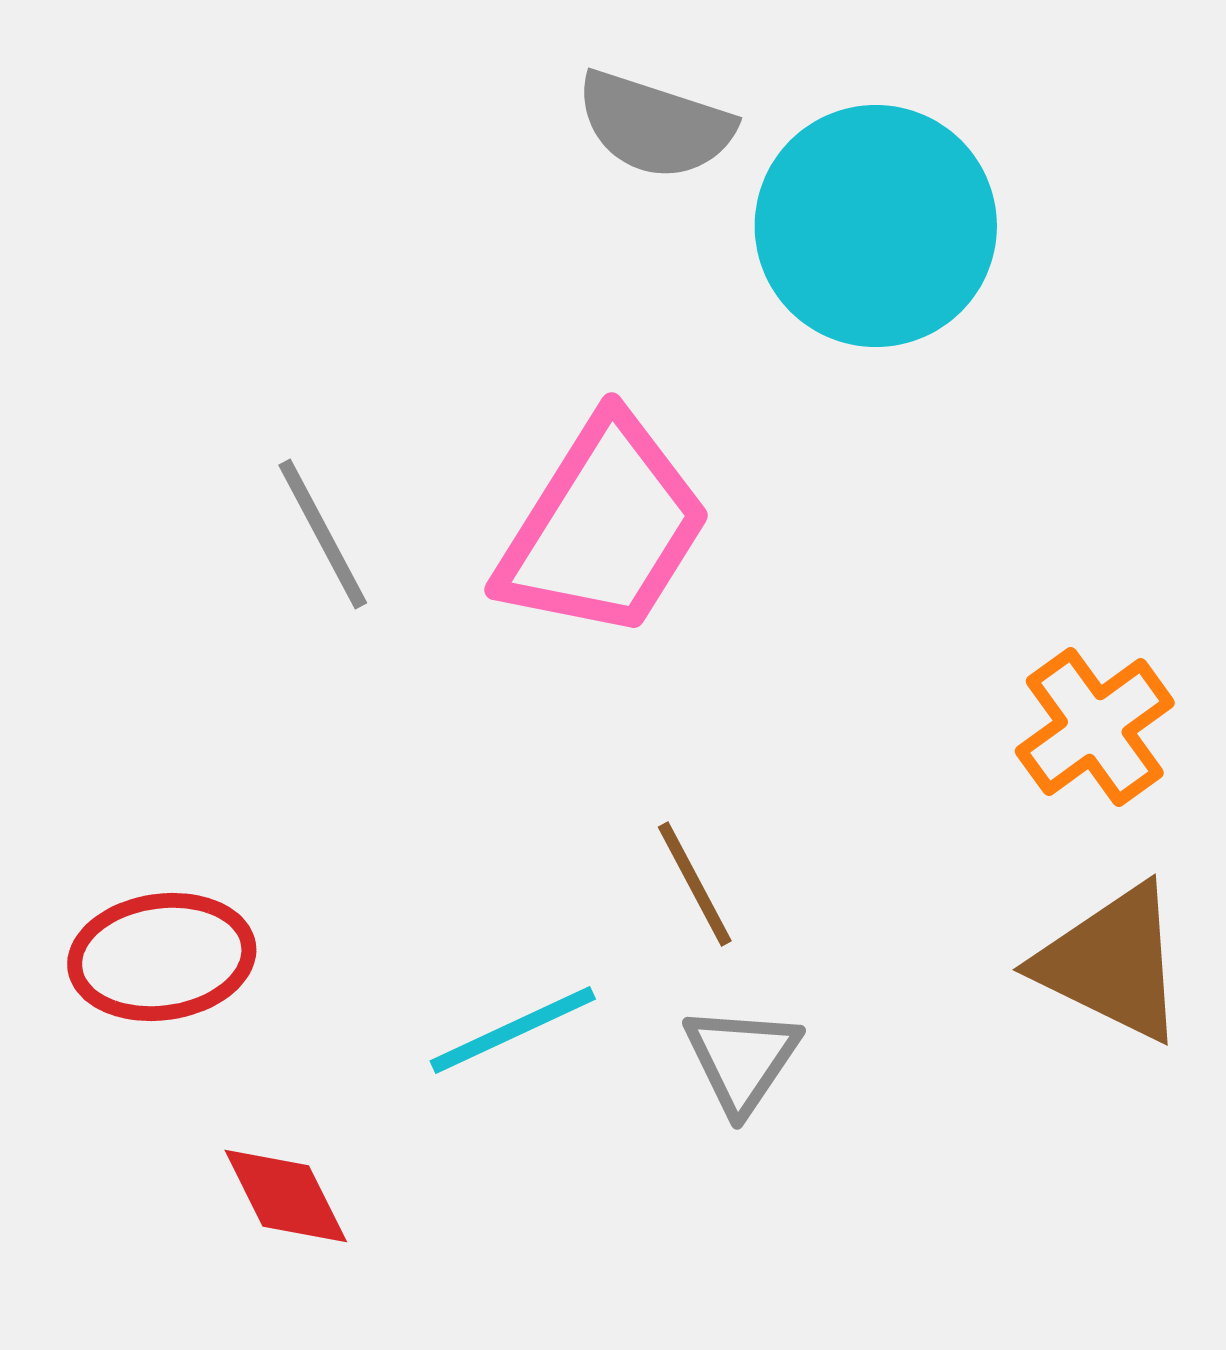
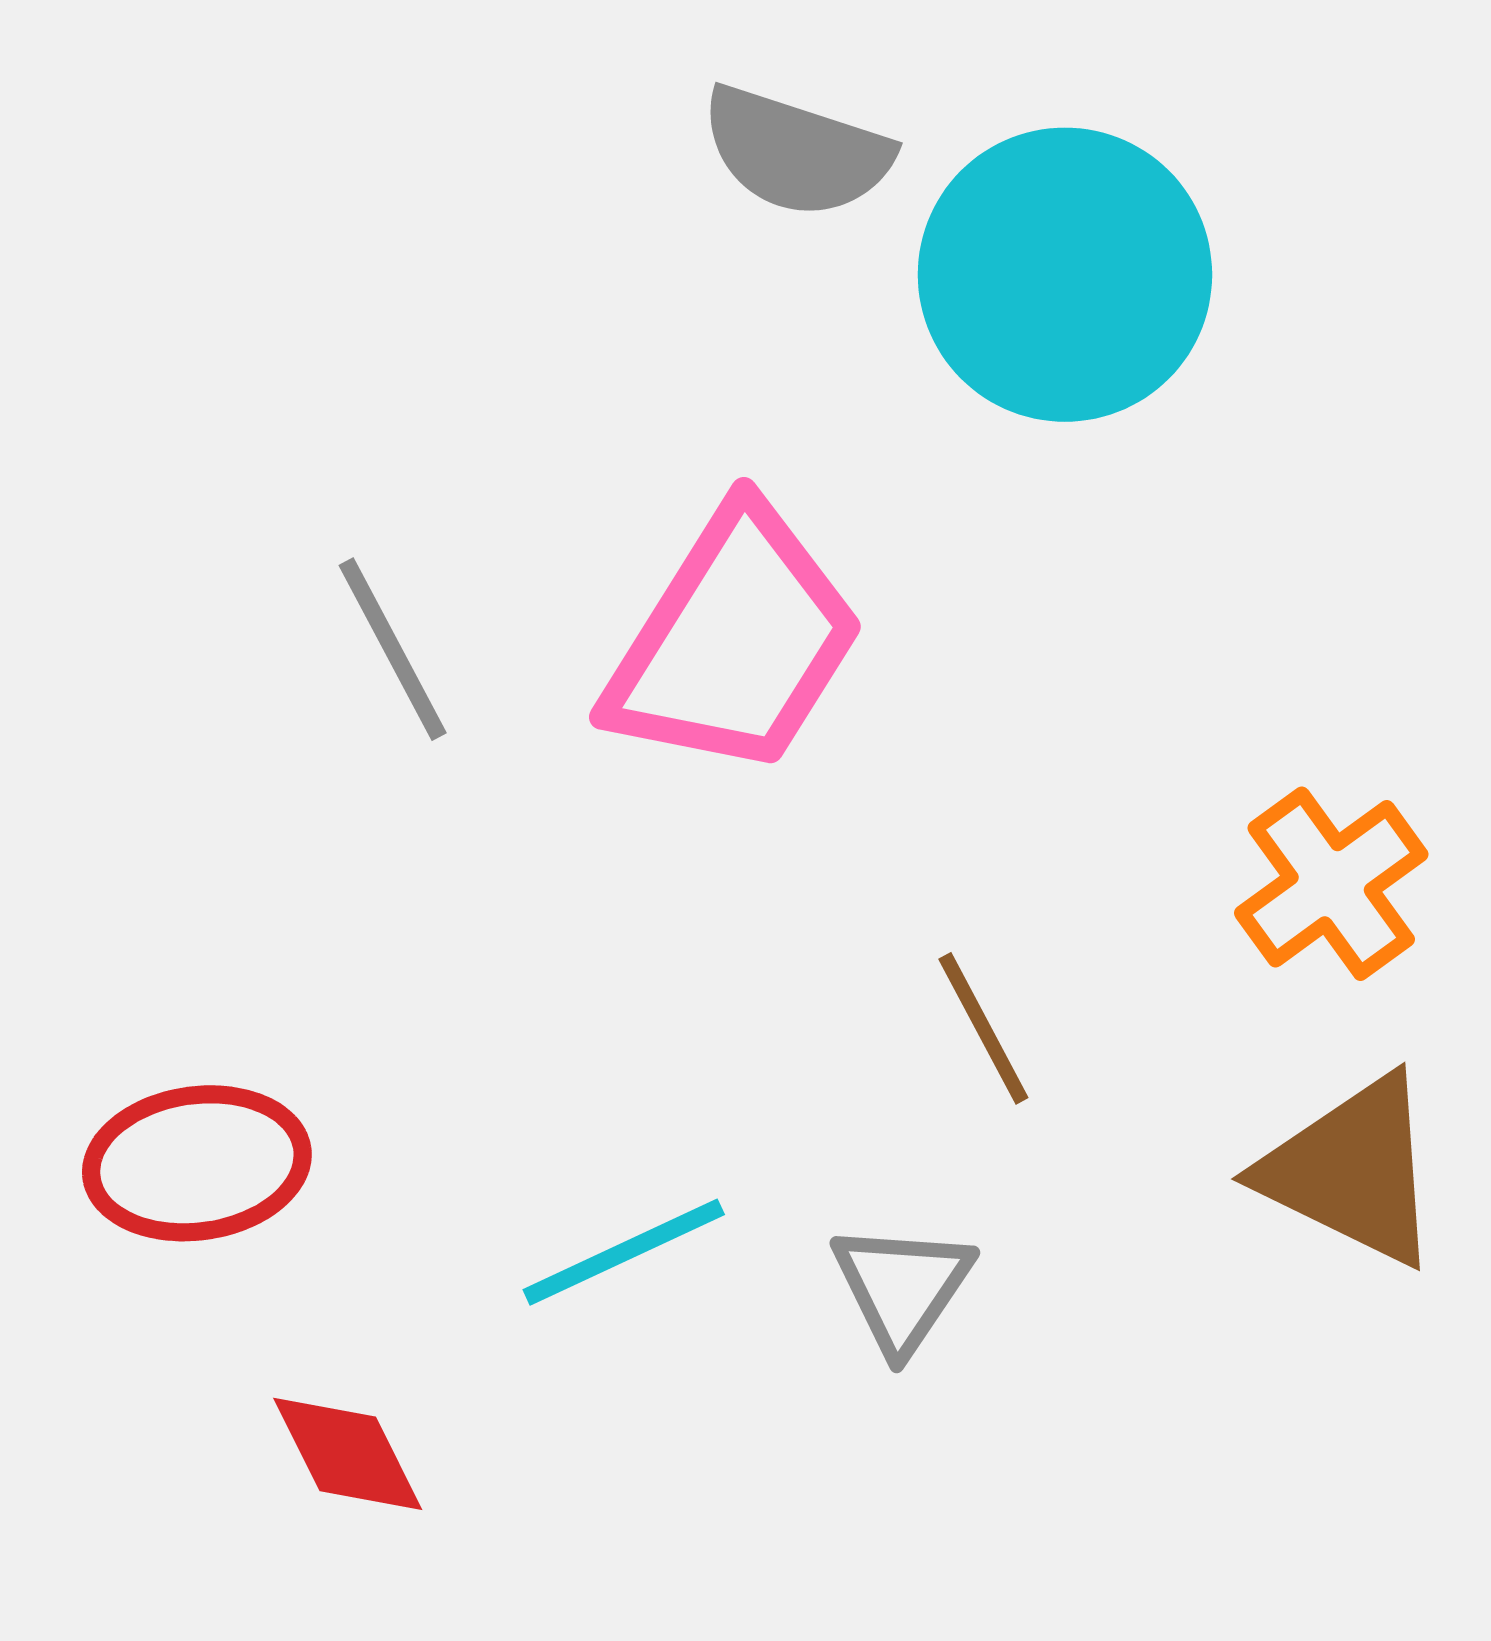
brown line: (695, 884) -> (983, 1028), moved

